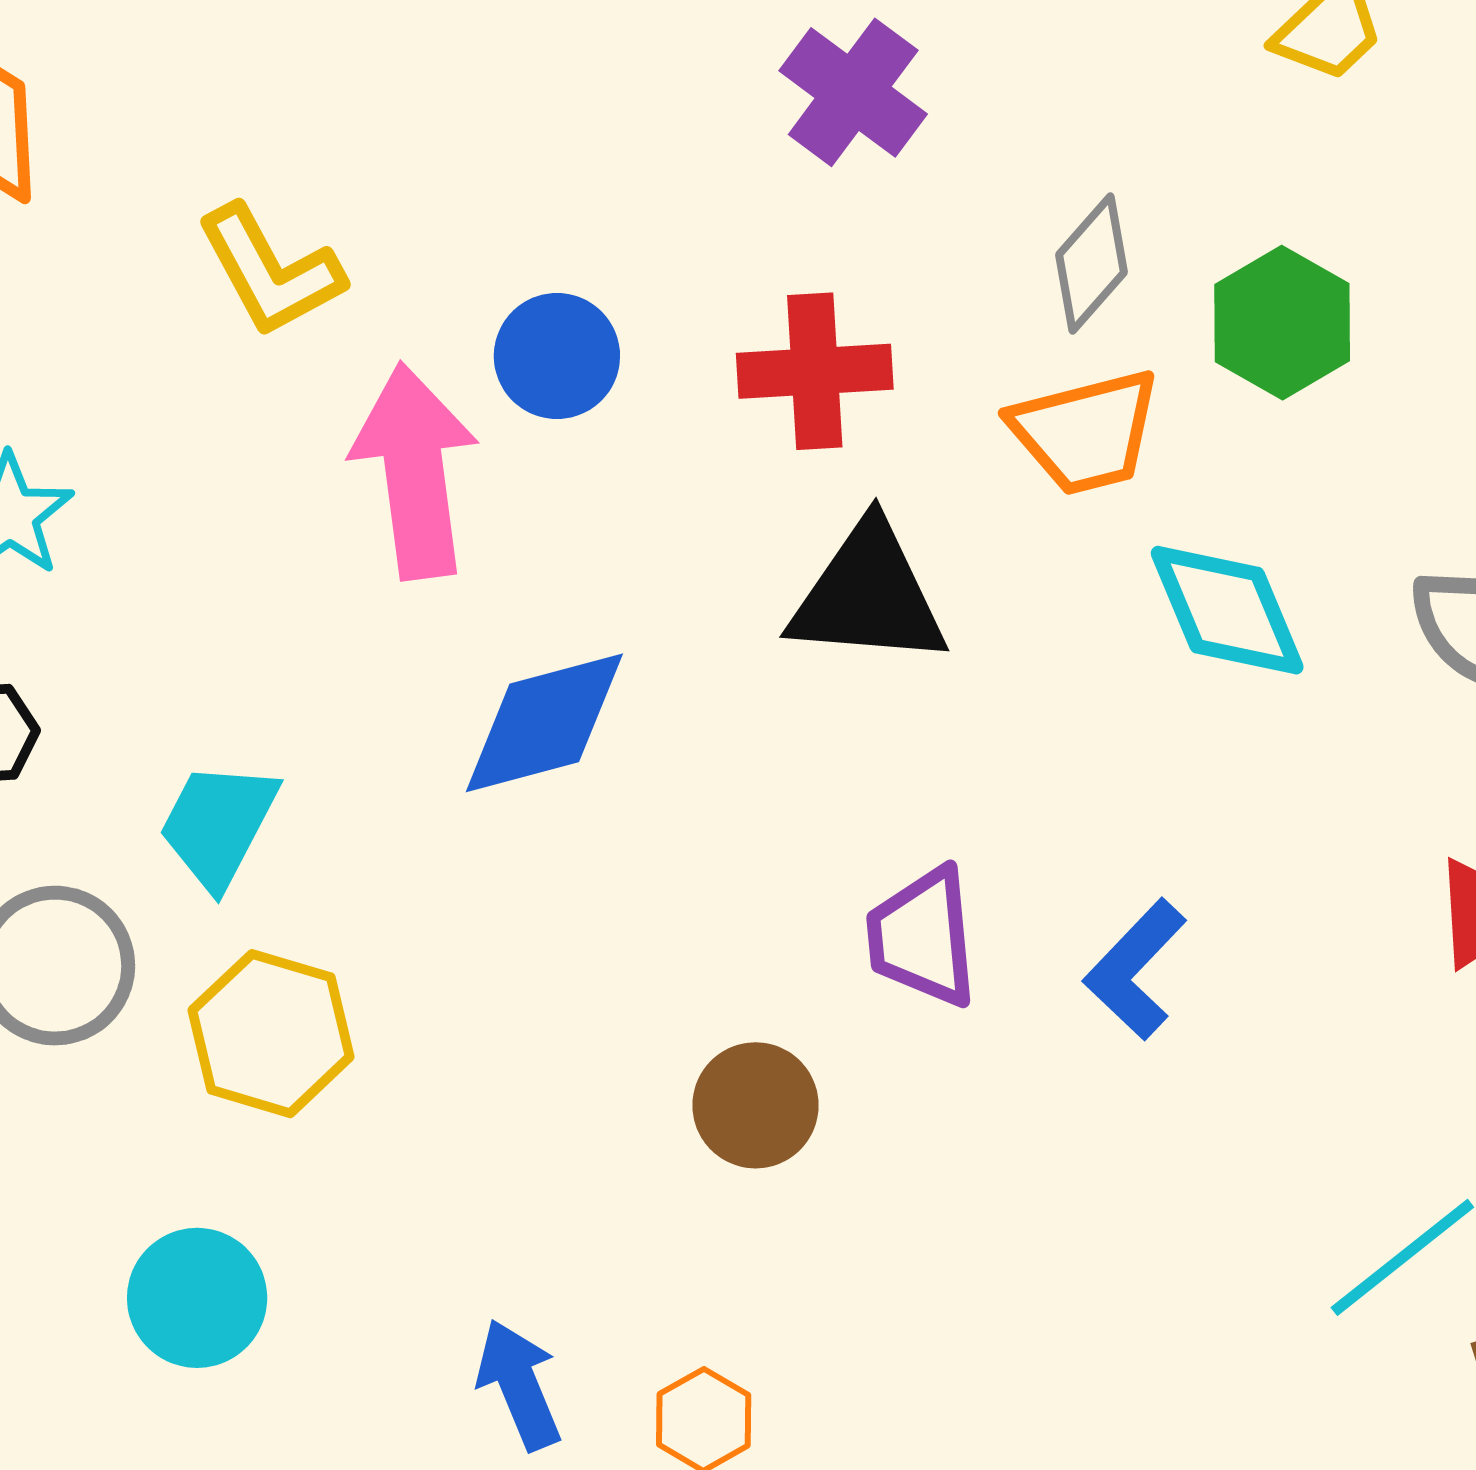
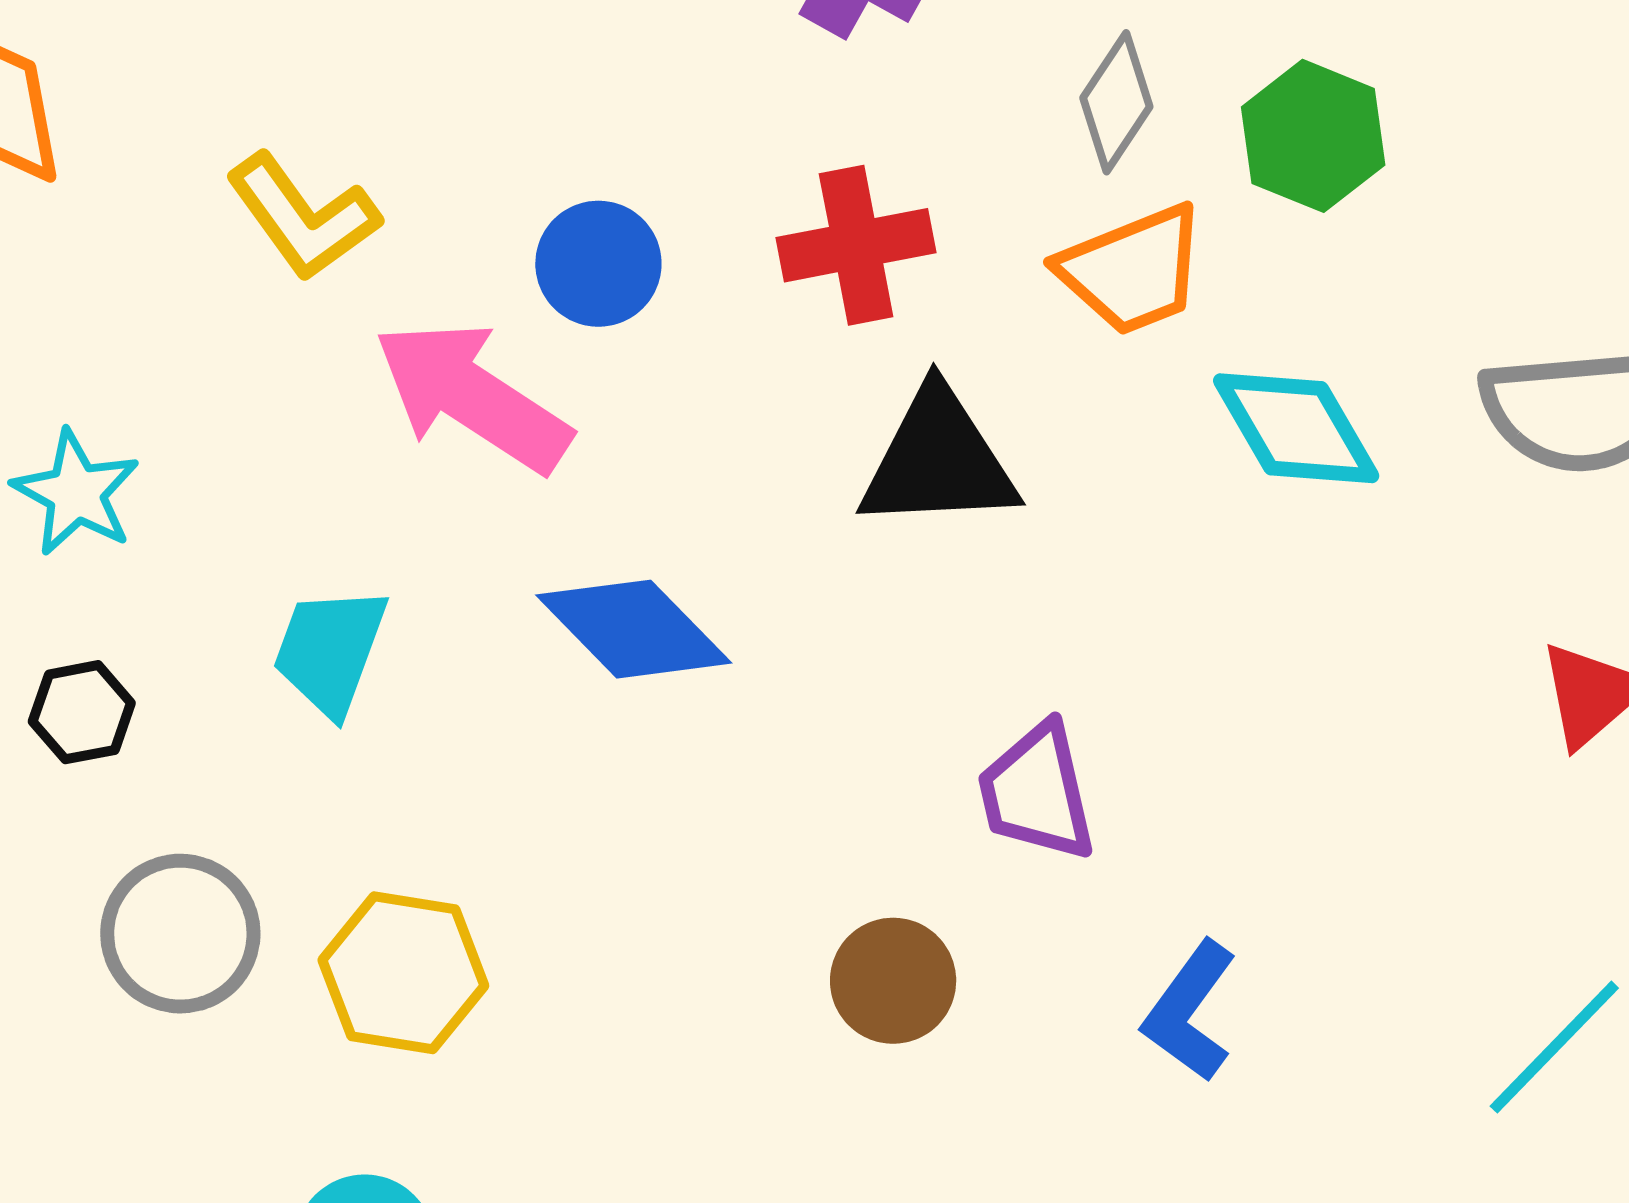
pink arrow: (415, 471) -> (472, 396), turned -42
blue diamond: (544, 723) -> (634, 629), turned 68
cyan trapezoid: (218, 825) -> (330, 651), moved
blue L-shape: (1135, 969) -> (1190, 1011), moved

